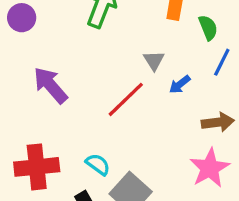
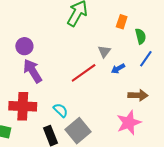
purple circle: (22, 18) -> (24, 46), moved
purple arrow: (50, 85) -> (33, 71), moved

